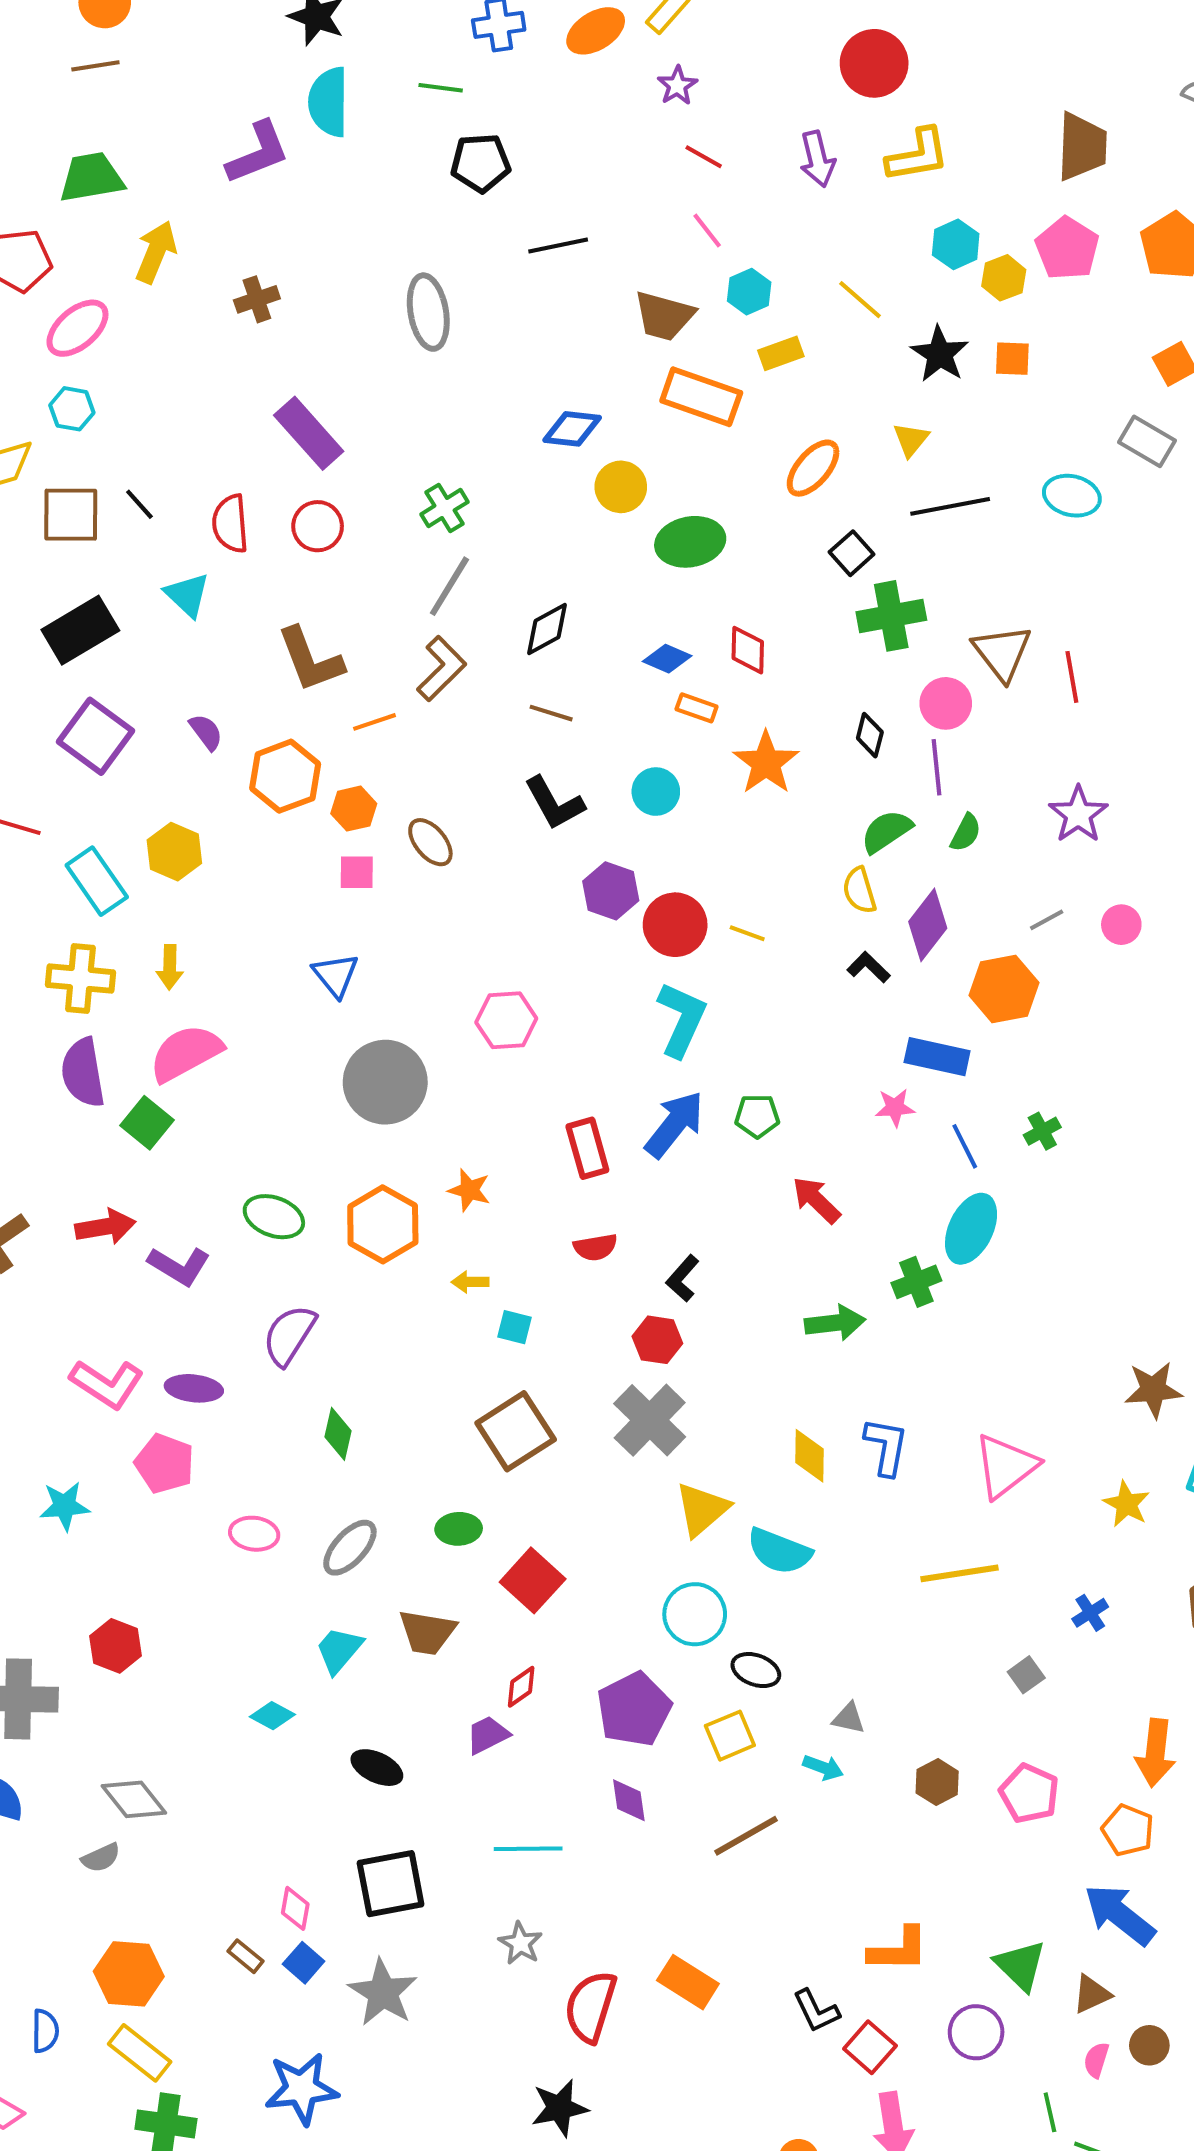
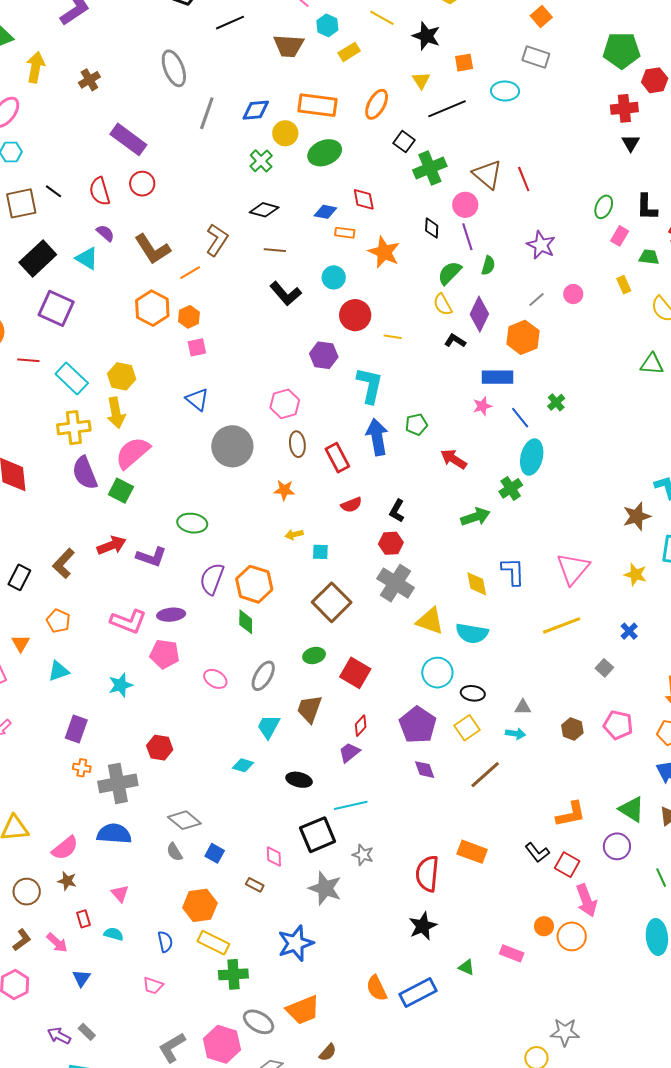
orange square: (1012, 359) -> (464, 63), moved
orange rectangle: (701, 397) -> (318, 105), moved
green cross: (445, 508) -> (261, 161), moved
gray line: (449, 586) -> (207, 113), moved
cyan triangle: (187, 595) -> (87, 258), moved
black diamond: (547, 629) -> (264, 210), turned 56
purple semicircle: (206, 732) -> (105, 233), moved
brown ellipse: (430, 842) -> (297, 444), moved, turned 45
yellow hexagon: (174, 852) -> (122, 376), moved
purple hexagon: (611, 891) -> (324, 355), moved
red circle: (675, 925) -> (355, 315), moved
yellow arrow: (170, 967) -> (116, 413), size x1.4
blue arrow: (674, 1124) -> (377, 437), turned -36
orange hexagon: (383, 1224) -> (254, 584), moved
yellow triangle: (702, 1509) -> (430, 621), turned -48
pink ellipse: (254, 1534) -> (215, 679), turned 35
brown trapezoid: (427, 1632) -> (309, 709), turned 112
cyan line: (528, 1849) -> (351, 805), moved
gray semicircle: (101, 1858) -> (174, 852), turned 96
gray star: (520, 1943) -> (363, 855), moved
blue square: (304, 1963) -> (215, 853), moved

